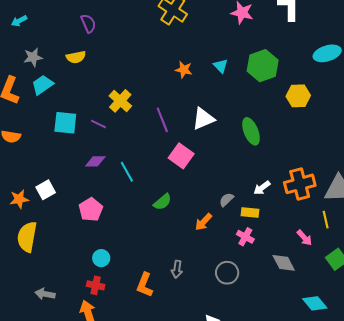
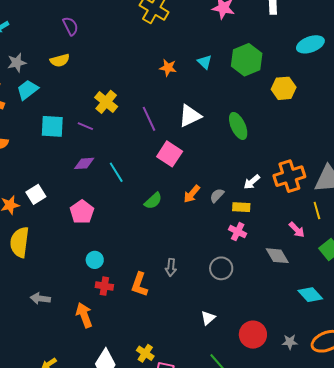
orange arrow: (204, 222) -> (192, 194), moved
red cross: (96, 285) -> (104, 286), moved

